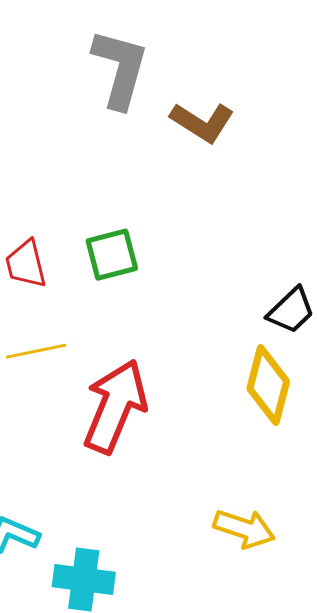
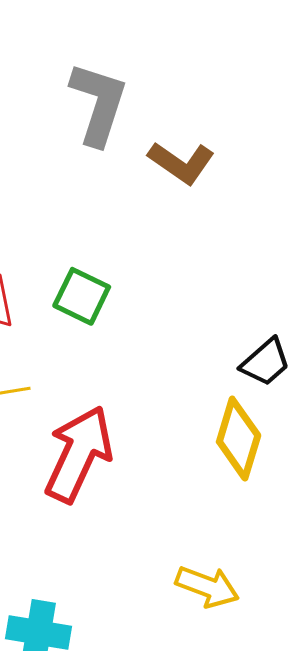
green square: (112, 255) -> (82, 296), turned 38

